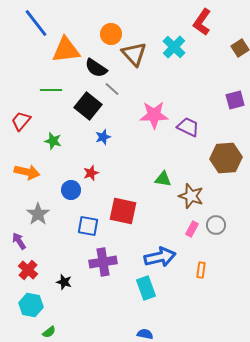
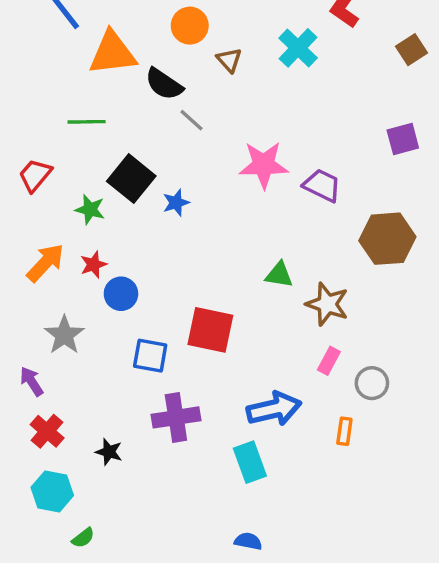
brown triangle: (134, 54) -> (229, 60), size x0.6
black square: (88, 106) -> (131, 179), moved
orange arrow: (27, 172) -> (45, 263), turned -60
red star: (91, 173) -> (93, 265), moved
gray circle: (216, 225) -> (372, 383), moved

